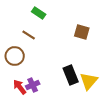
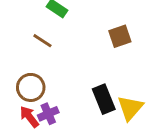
brown square: (82, 32) -> (120, 36), turned -35
brown circle: (15, 56) -> (31, 87), moved

